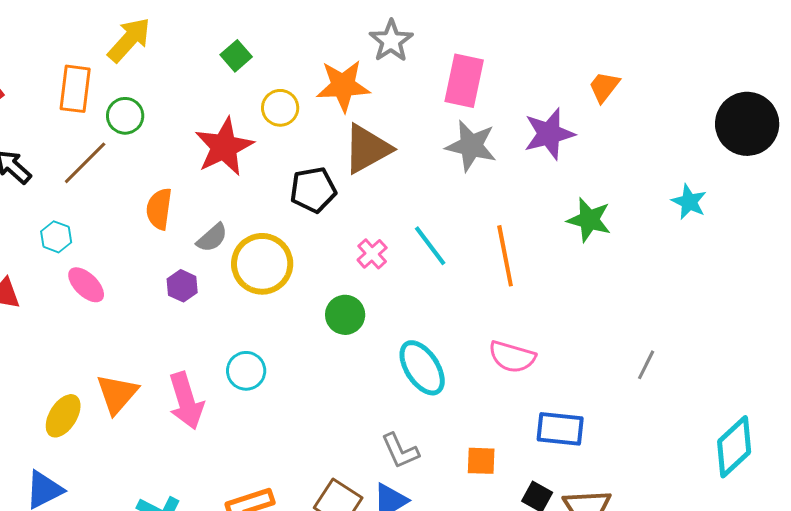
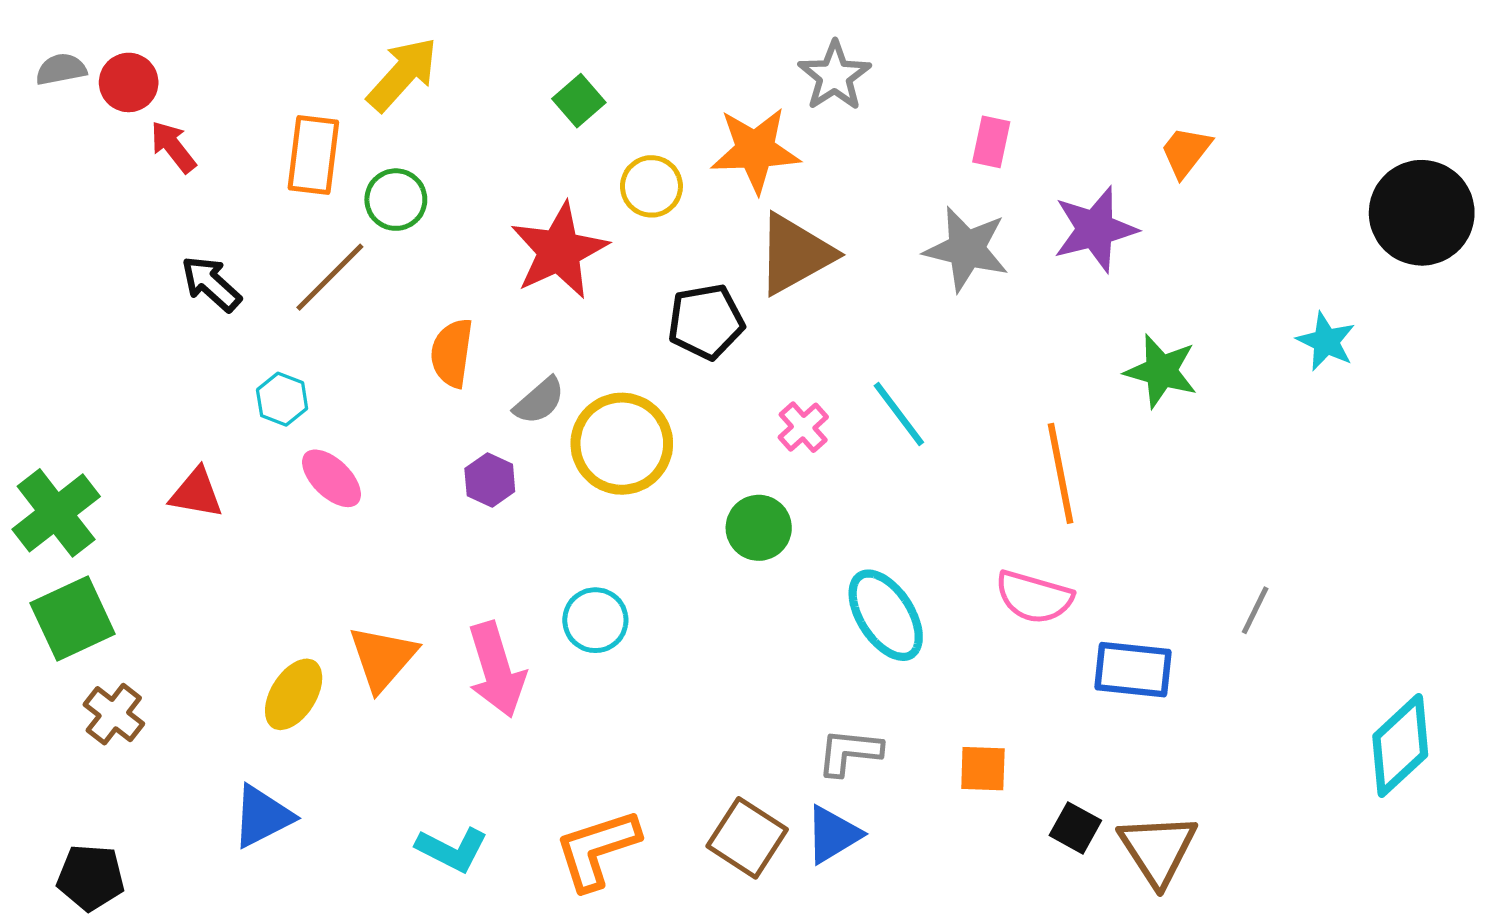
pink rectangle: (464, 81) -> (991, 142), moved, size x0.6
orange line: (505, 256) -> (1060, 473), moved
blue rectangle: (560, 429) -> (1133, 670), moved
gray L-shape: (400, 451) -> (849, 752), turned 120

